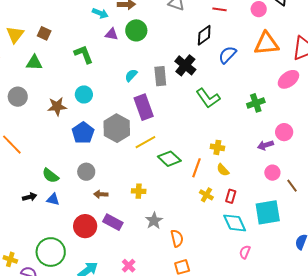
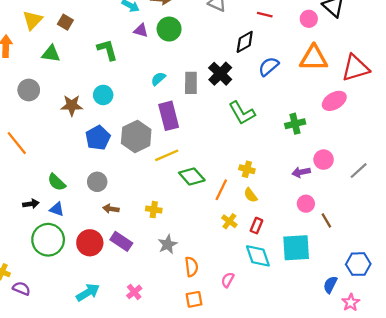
green circle: (51, 252) -> (48, 240), moved
pink semicircle: (245, 252) -> (228, 280), moved

